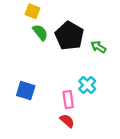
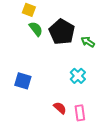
pink rectangle: (68, 100) -> (80, 113), moved

